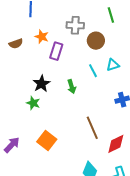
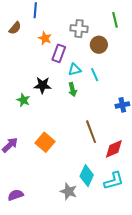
brown semicircle: (16, 44) -> (15, 28), moved, turned -32
cyan triangle: (113, 65) -> (75, 70), moved
black star: (41, 84) -> (43, 85), turned 30
green star: (33, 103) -> (23, 100), moved

